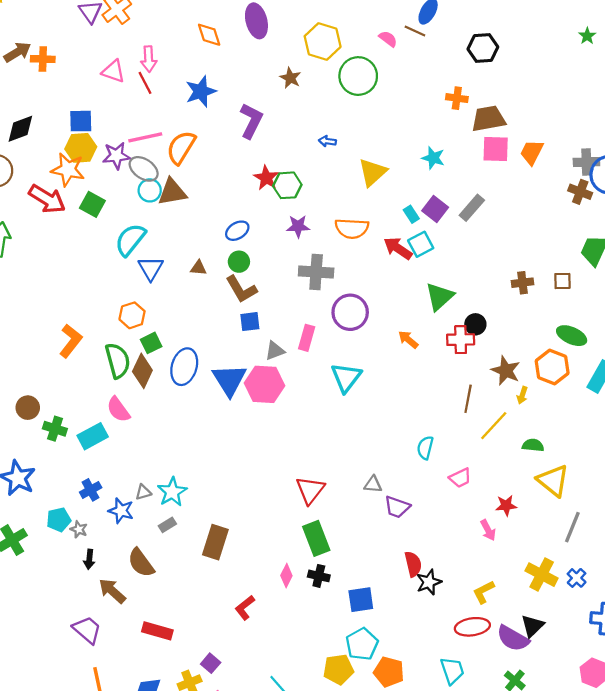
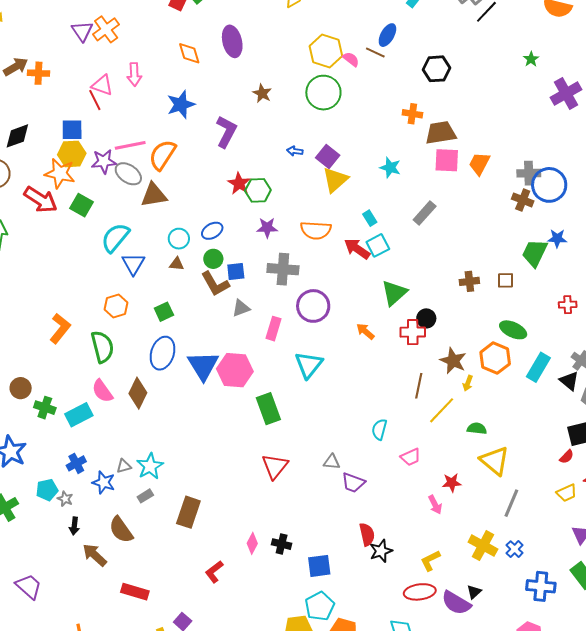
yellow hexagon: (323, 41) -> (326, 51), moved
red line: (145, 83) -> (95, 100), moved
cyan circle: (150, 190) -> (179, 239), moved
purple square: (435, 209) -> (328, 156), moved
blue square: (250, 322) -> (236, 271), moved
green square: (151, 343) -> (164, 312), moved
gray triangle: (275, 351) -> (241, 308), moved
brown diamond: (142, 371) -> (138, 393), moved
green rectangle: (316, 538) -> (268, 409), moved
black triangle: (532, 626) -> (474, 592), size x0.7
purple trapezoid: (87, 630) -> (29, 586), moved

